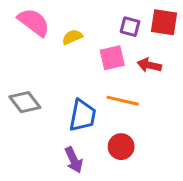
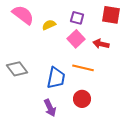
purple square: (130, 27) -> (77, 18), moved
pink square: (112, 58) -> (76, 39), turned -30

